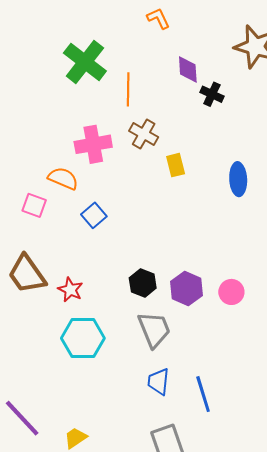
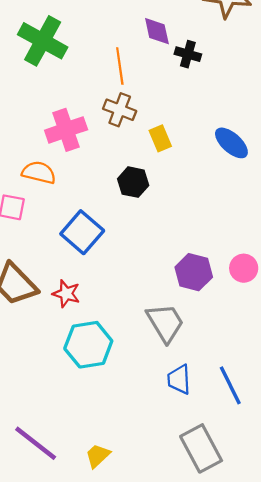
orange line: (128, 89) -> (120, 66), moved
blue ellipse: (238, 179) -> (231, 143), turned -36
blue square: (94, 215) -> (82, 232), moved, size x1.5
black hexagon: (143, 283) -> (133, 182), moved

